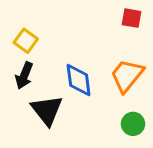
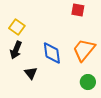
red square: (131, 18) -> (78, 10), moved
black triangle: (47, 110) -> (31, 73), size x0.6

